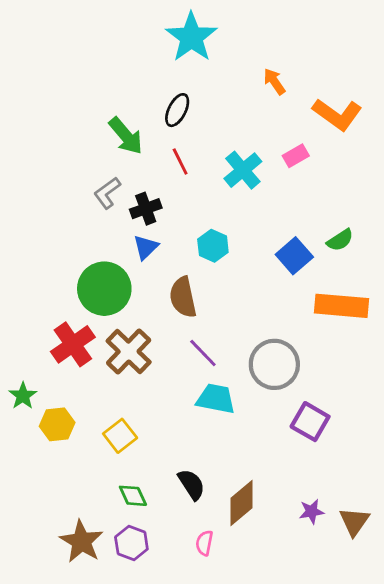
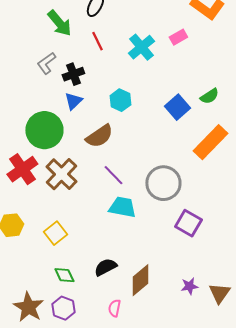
brown semicircle: (183, 297) -> (99, 136), turned -112
orange rectangle: (342, 306) -> (210, 142), turned -51
black semicircle: (191, 484) -> (105, 267), turned -85

